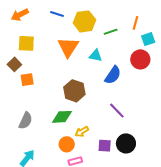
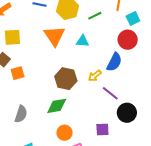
blue semicircle: (113, 75) -> (114, 62), moved
yellow arrow: (82, 132) -> (95, 76), moved
black circle: (126, 143) -> (127, 113), moved

